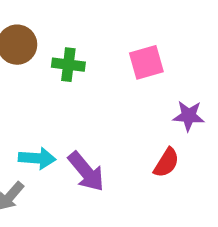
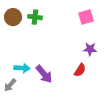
pink square: (146, 62) -> (86, 17), moved
green cross: (68, 65) -> (35, 17), moved

